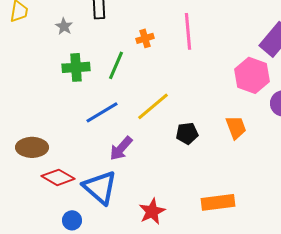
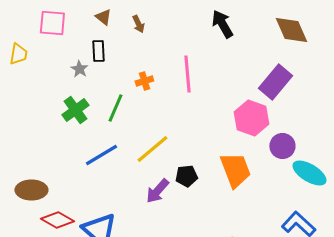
gray star: (64, 26) -> (79, 69), moved
green cross: (76, 67) -> (75, 110), turned -32
orange trapezoid: (236, 127) -> (235, 170), size x1.5
purple arrow: (121, 148) -> (157, 191), moved

